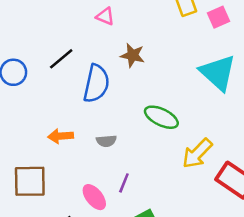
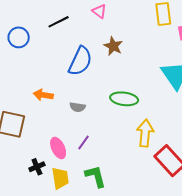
black line: (61, 59) -> (59, 22), moved
green ellipse: (161, 117) -> (124, 99), turned -32
yellow arrow: (197, 153) -> (145, 133), turned 128

